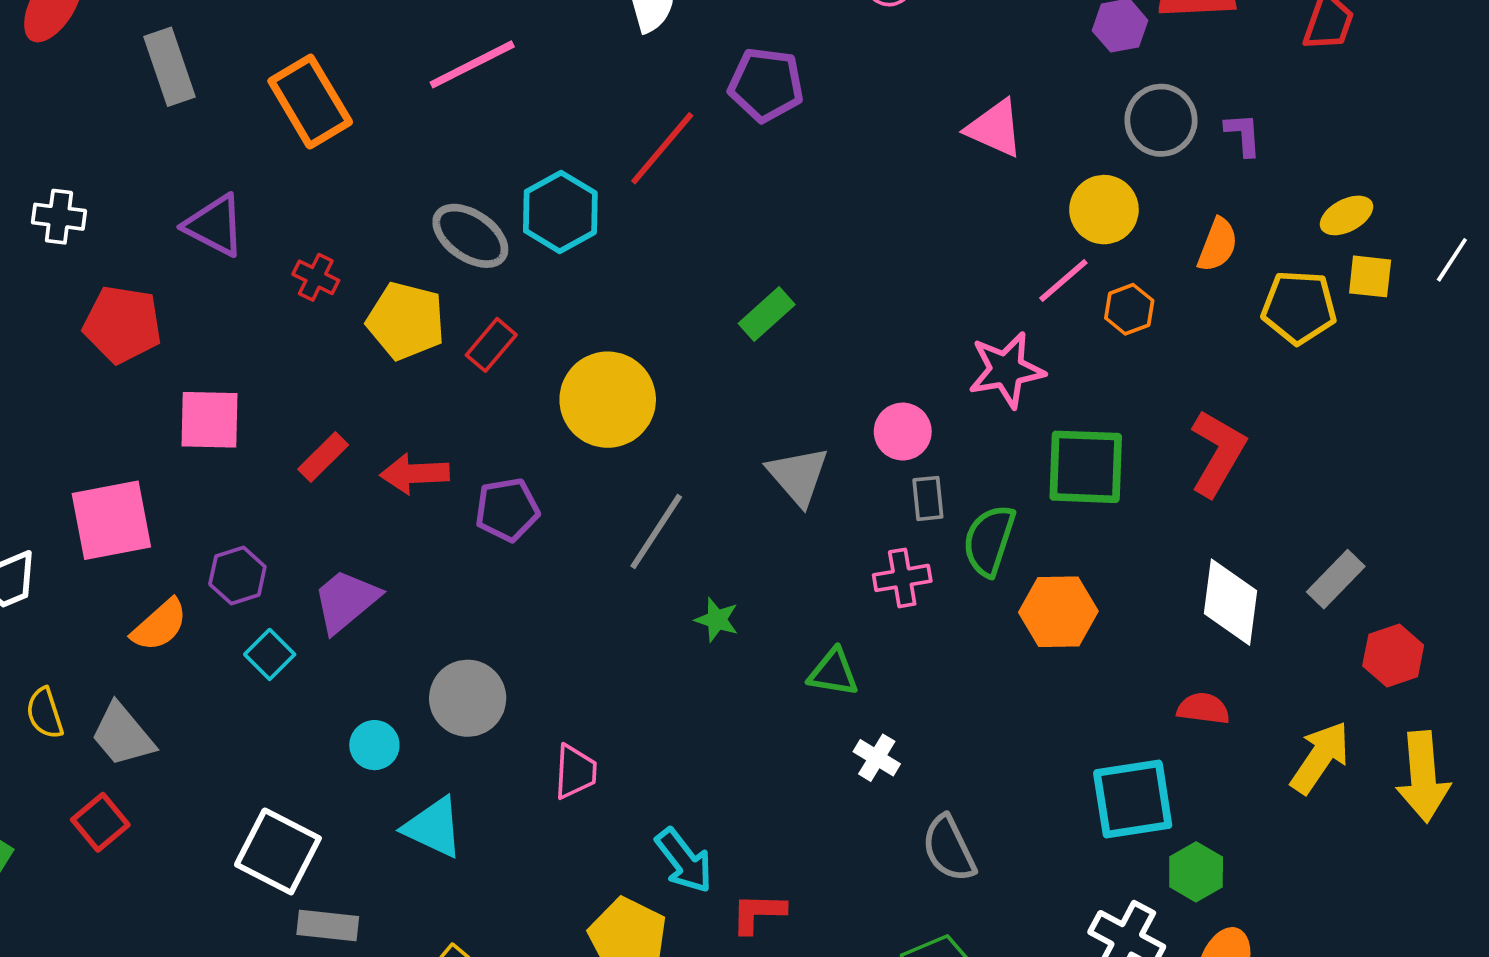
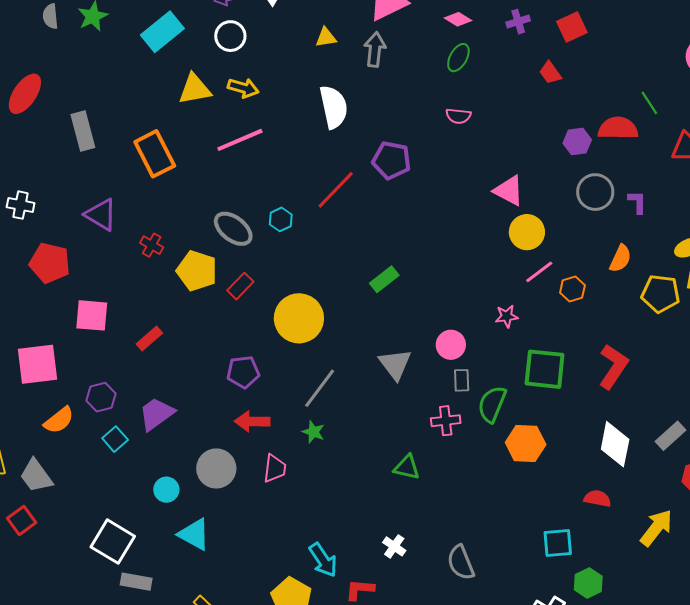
yellow circle: (1104, 210) -> (527, 232), moved
cyan hexagon: (560, 212) -> (281, 219), size x0.6
pink star: (1006, 370) -> (507, 316), size x0.6
red arrow: (415, 474) -> (252, 421), moved
green star: (717, 620) -> (313, 432), moved
white cross: (877, 758) -> (394, 546), moved
pink trapezoid: (575, 772) -> (275, 468), moved
cyan square: (1133, 799) -> (558, 543), size x0.7

